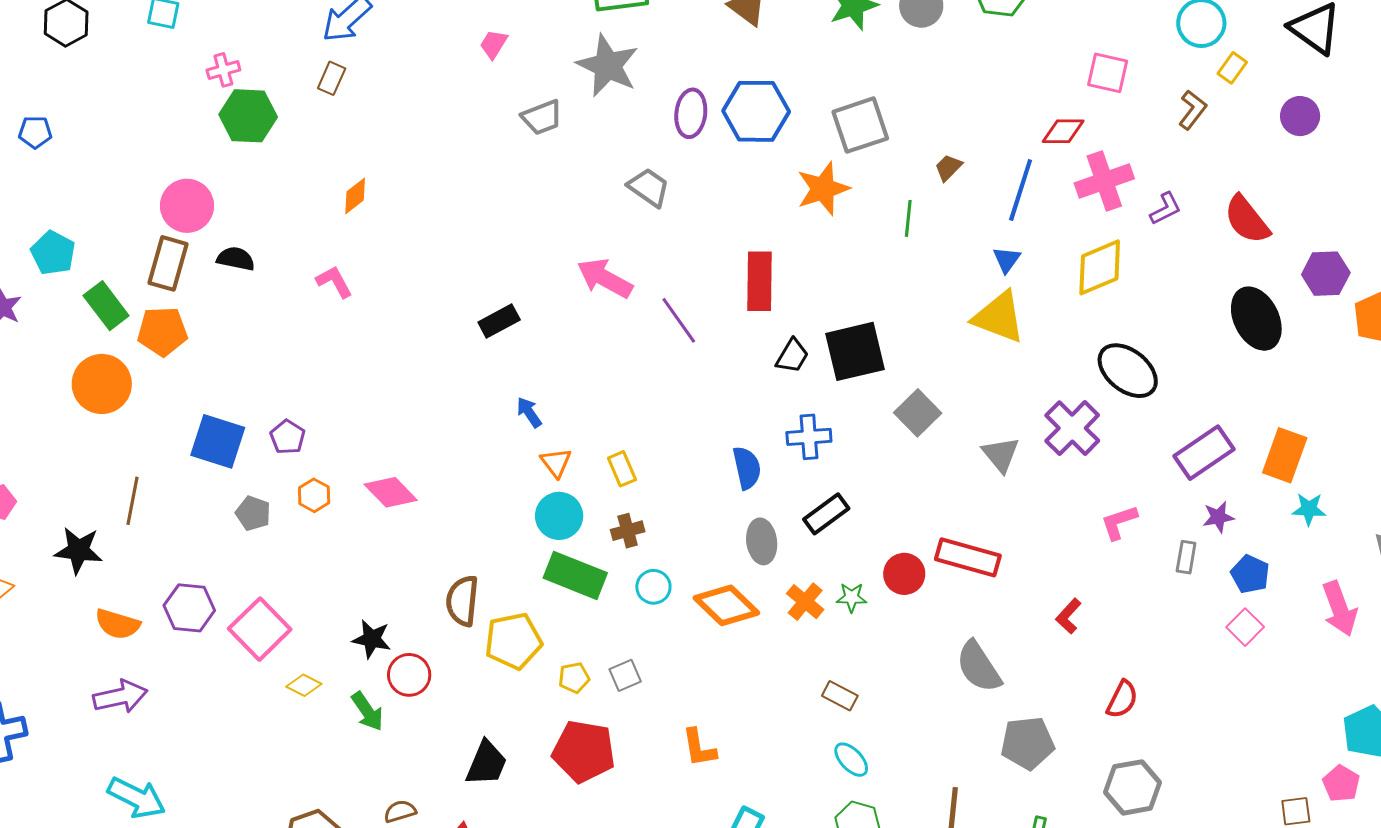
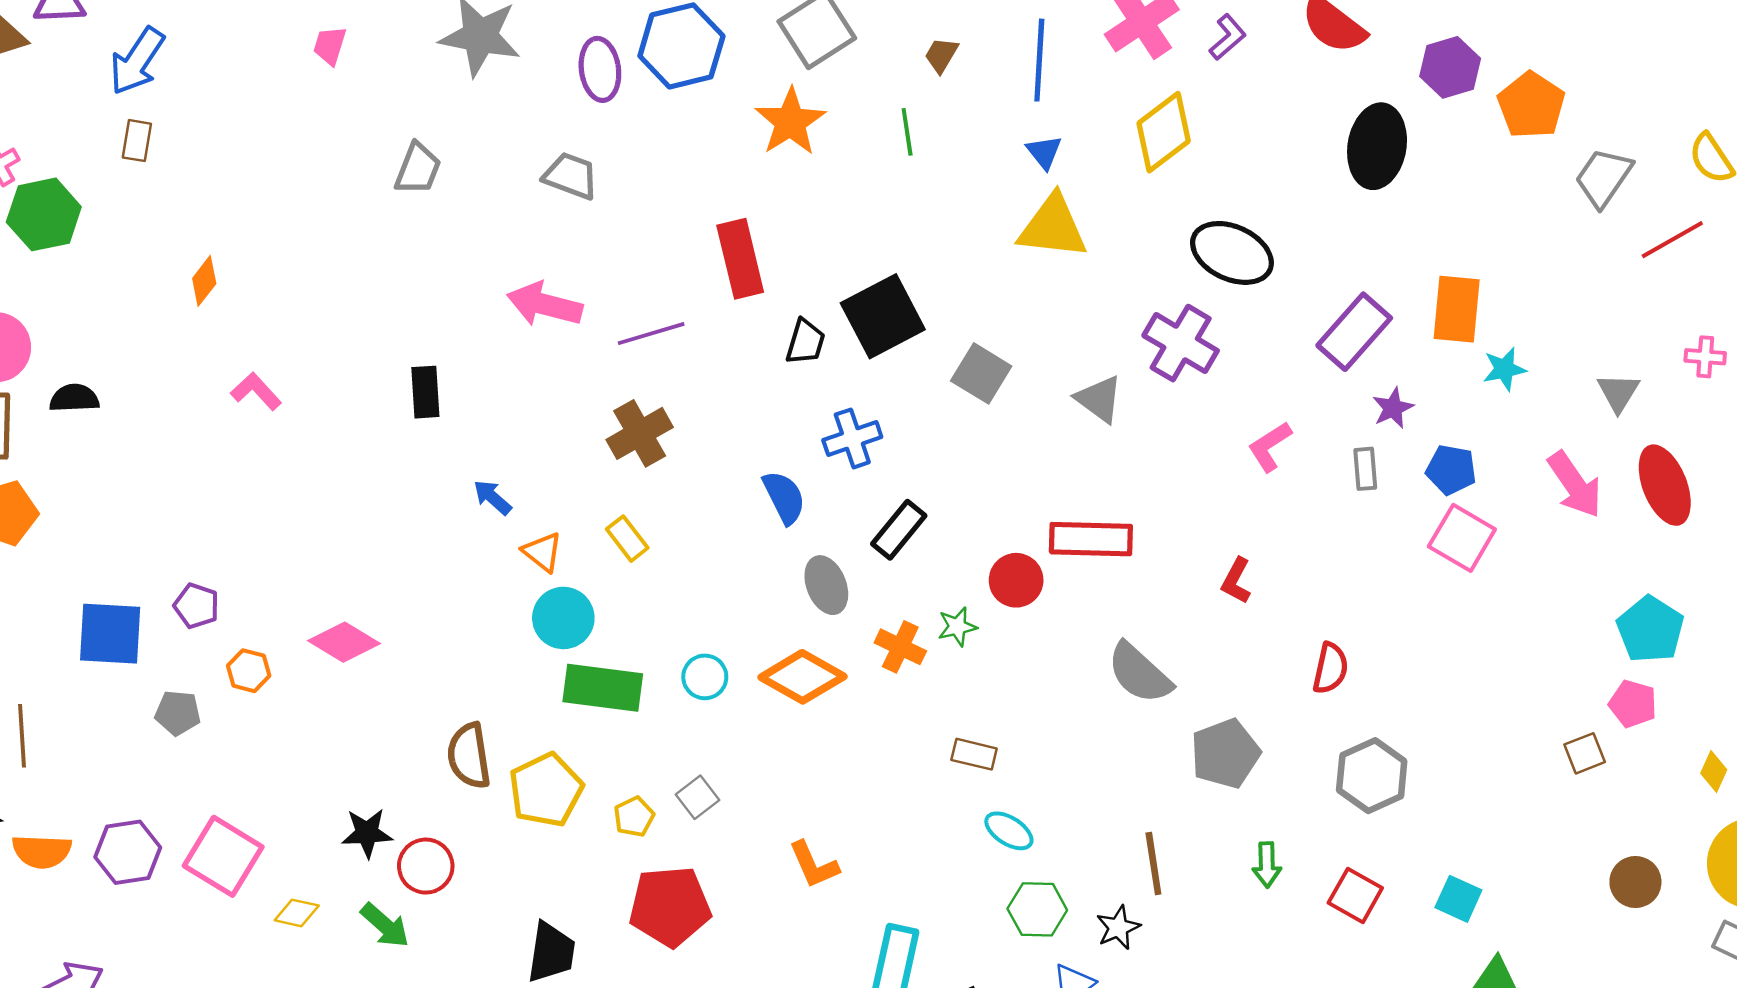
gray trapezoid: (542, 117) -> (418, 169), moved, turned -33
pink L-shape: (334, 282) -> (256, 391), moved
black ellipse: (1256, 319) -> (1377, 146), turned 50
purple line: (679, 320) -> (651, 334), turned -57
black rectangle: (499, 321) -> (425, 392), turned -51
brown cross: (628, 531) -> (640, 433), moved, size x1.5
orange semicircle: (118, 624) -> (42, 851), moved
pink square: (1245, 627) -> (1462, 538), size x1.4

